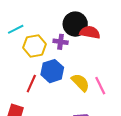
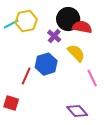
purple cross: (61, 42) -> (54, 36), turned 32
yellow hexagon: (34, 46) -> (26, 21), moved
yellow semicircle: (80, 83) -> (76, 53), moved

